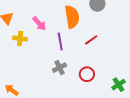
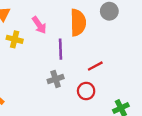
red line: (91, 40) -> (95, 66), moved

